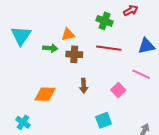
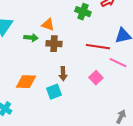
orange triangle: (68, 35) -> (48, 25), turned 32
red line: (109, 48) -> (98, 47), moved
cyan square: (104, 120) -> (54, 92), moved

